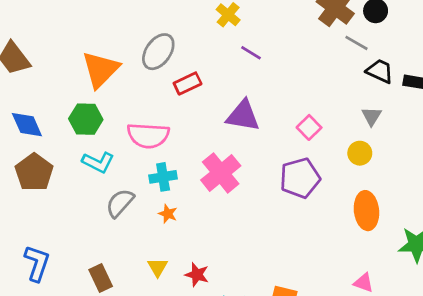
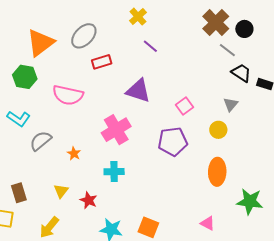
cyan L-shape: (98, 162) -> (19, 119), moved
cyan cross: (163, 177) -> (114, 172), moved

